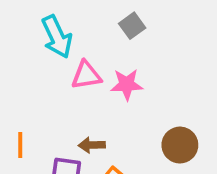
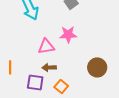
pink triangle: (86, 75) -> (46, 46), moved

